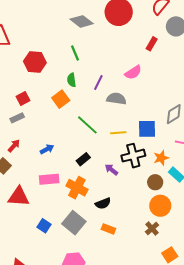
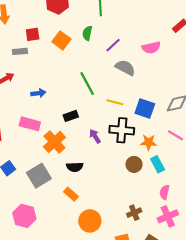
orange square: (61, 99) -> (61, 40), moved, turned -36
orange circle: (160, 206) -> (90, 221), moved
brown cross: (152, 228) -> (134, 213), moved

